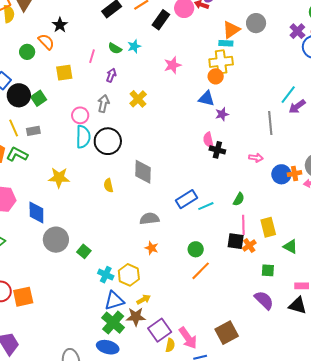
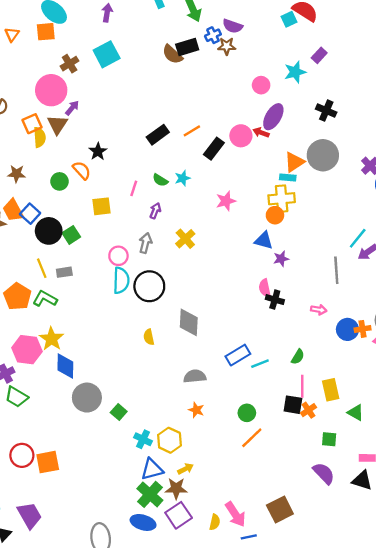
gray circle: (256, 23) -> (323, 155), size x1.4
yellow star: (59, 178) -> (51, 339), moved, turned 30
purple square: (160, 330) -> (179, 515), moved

